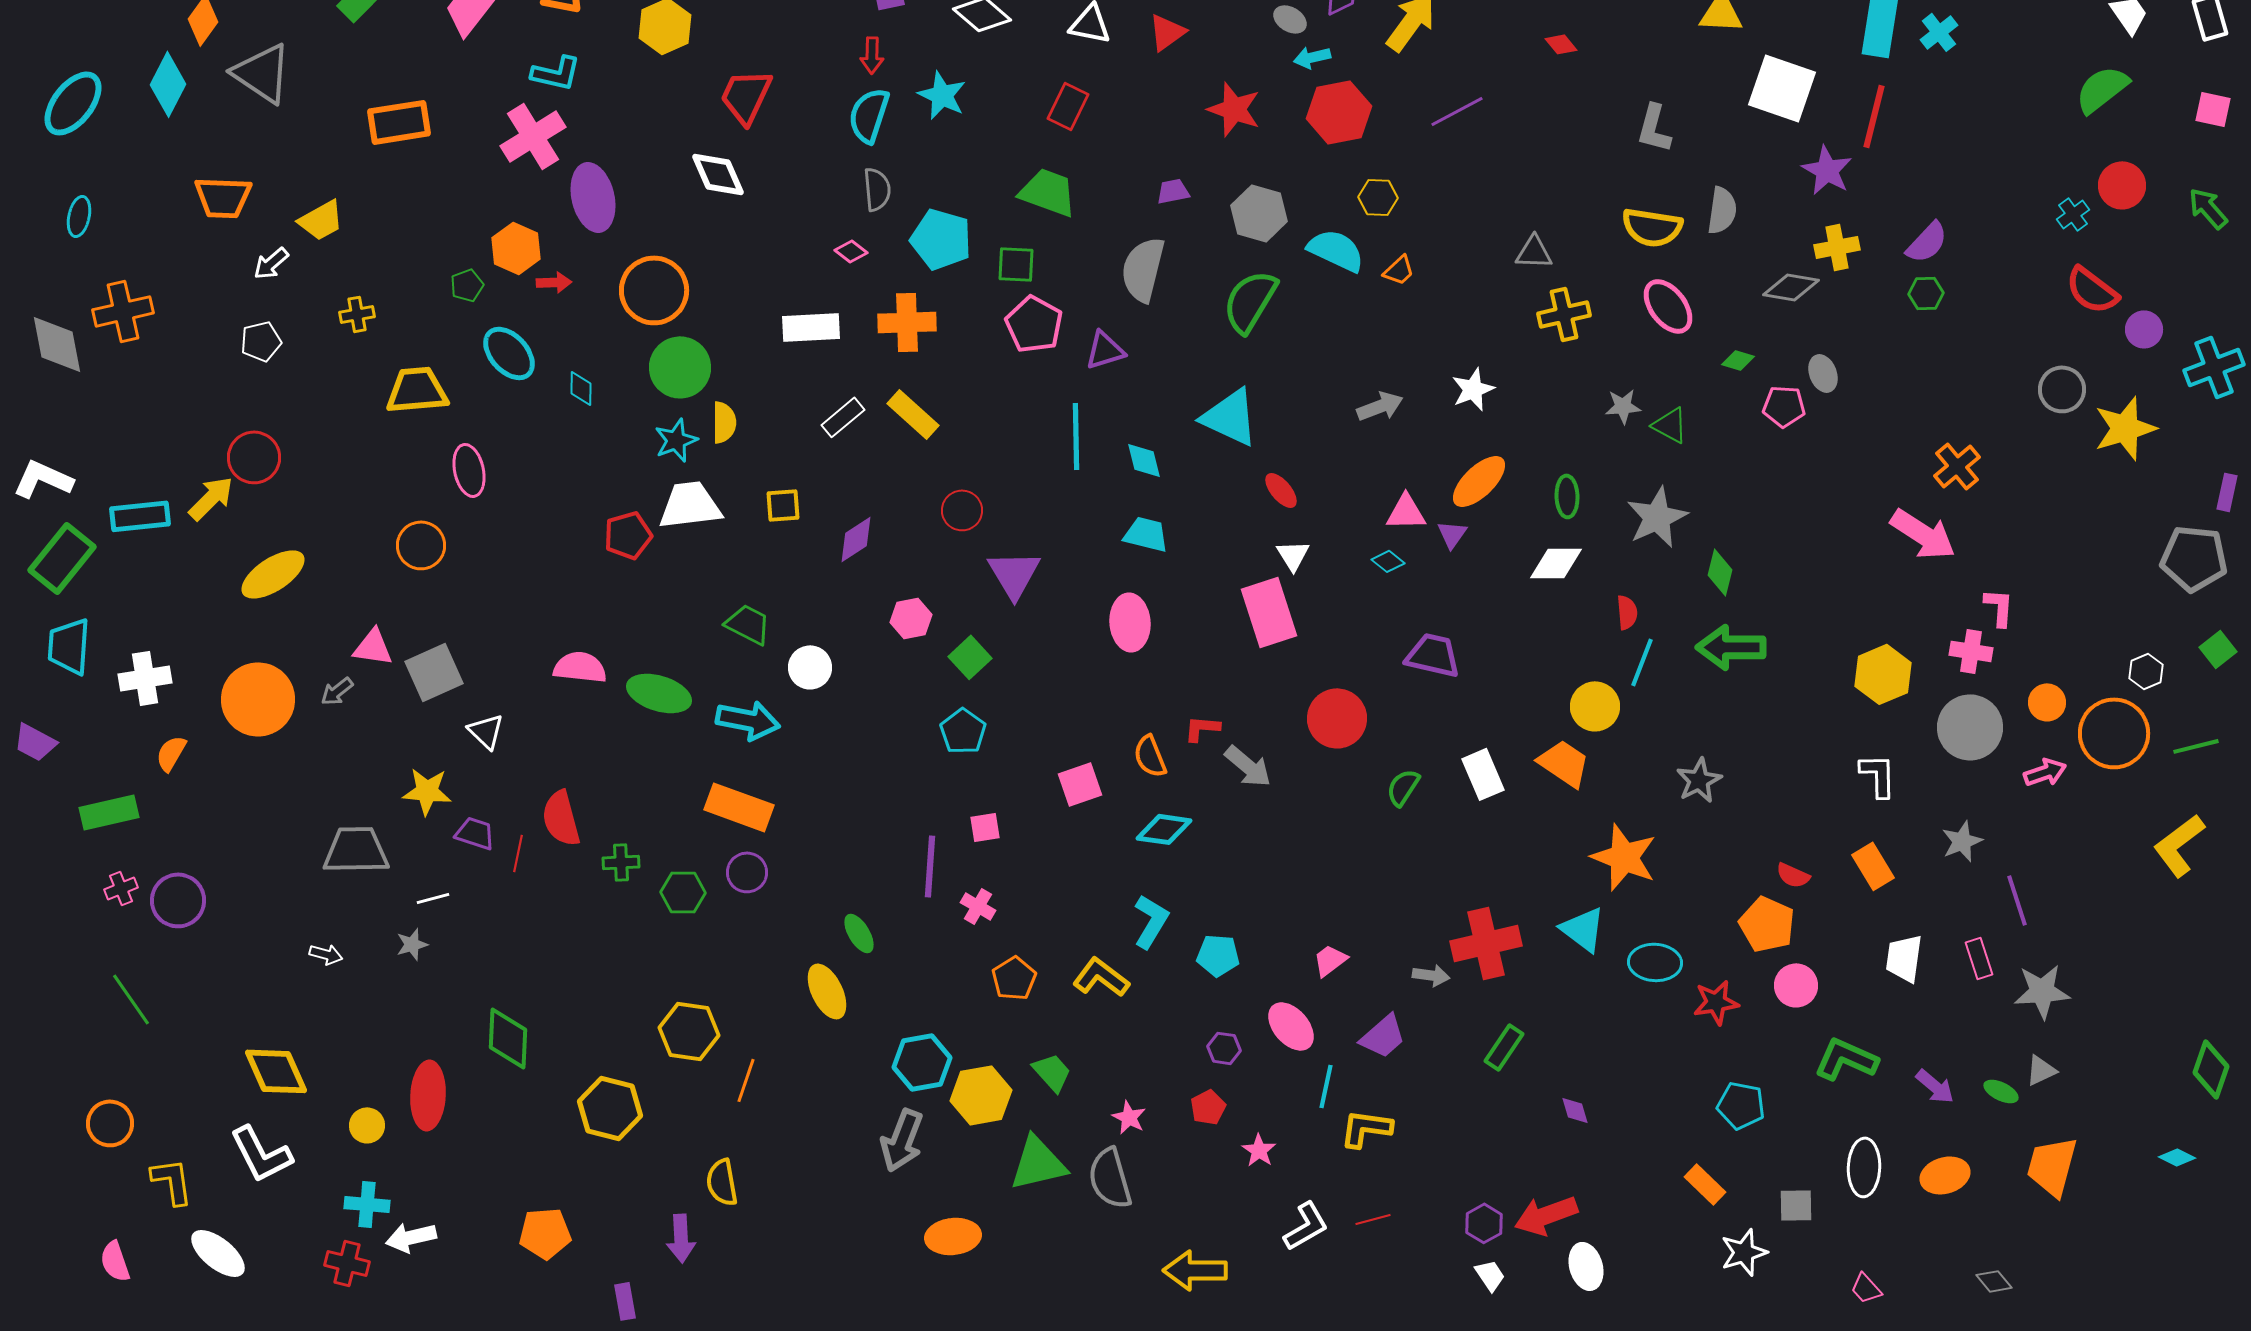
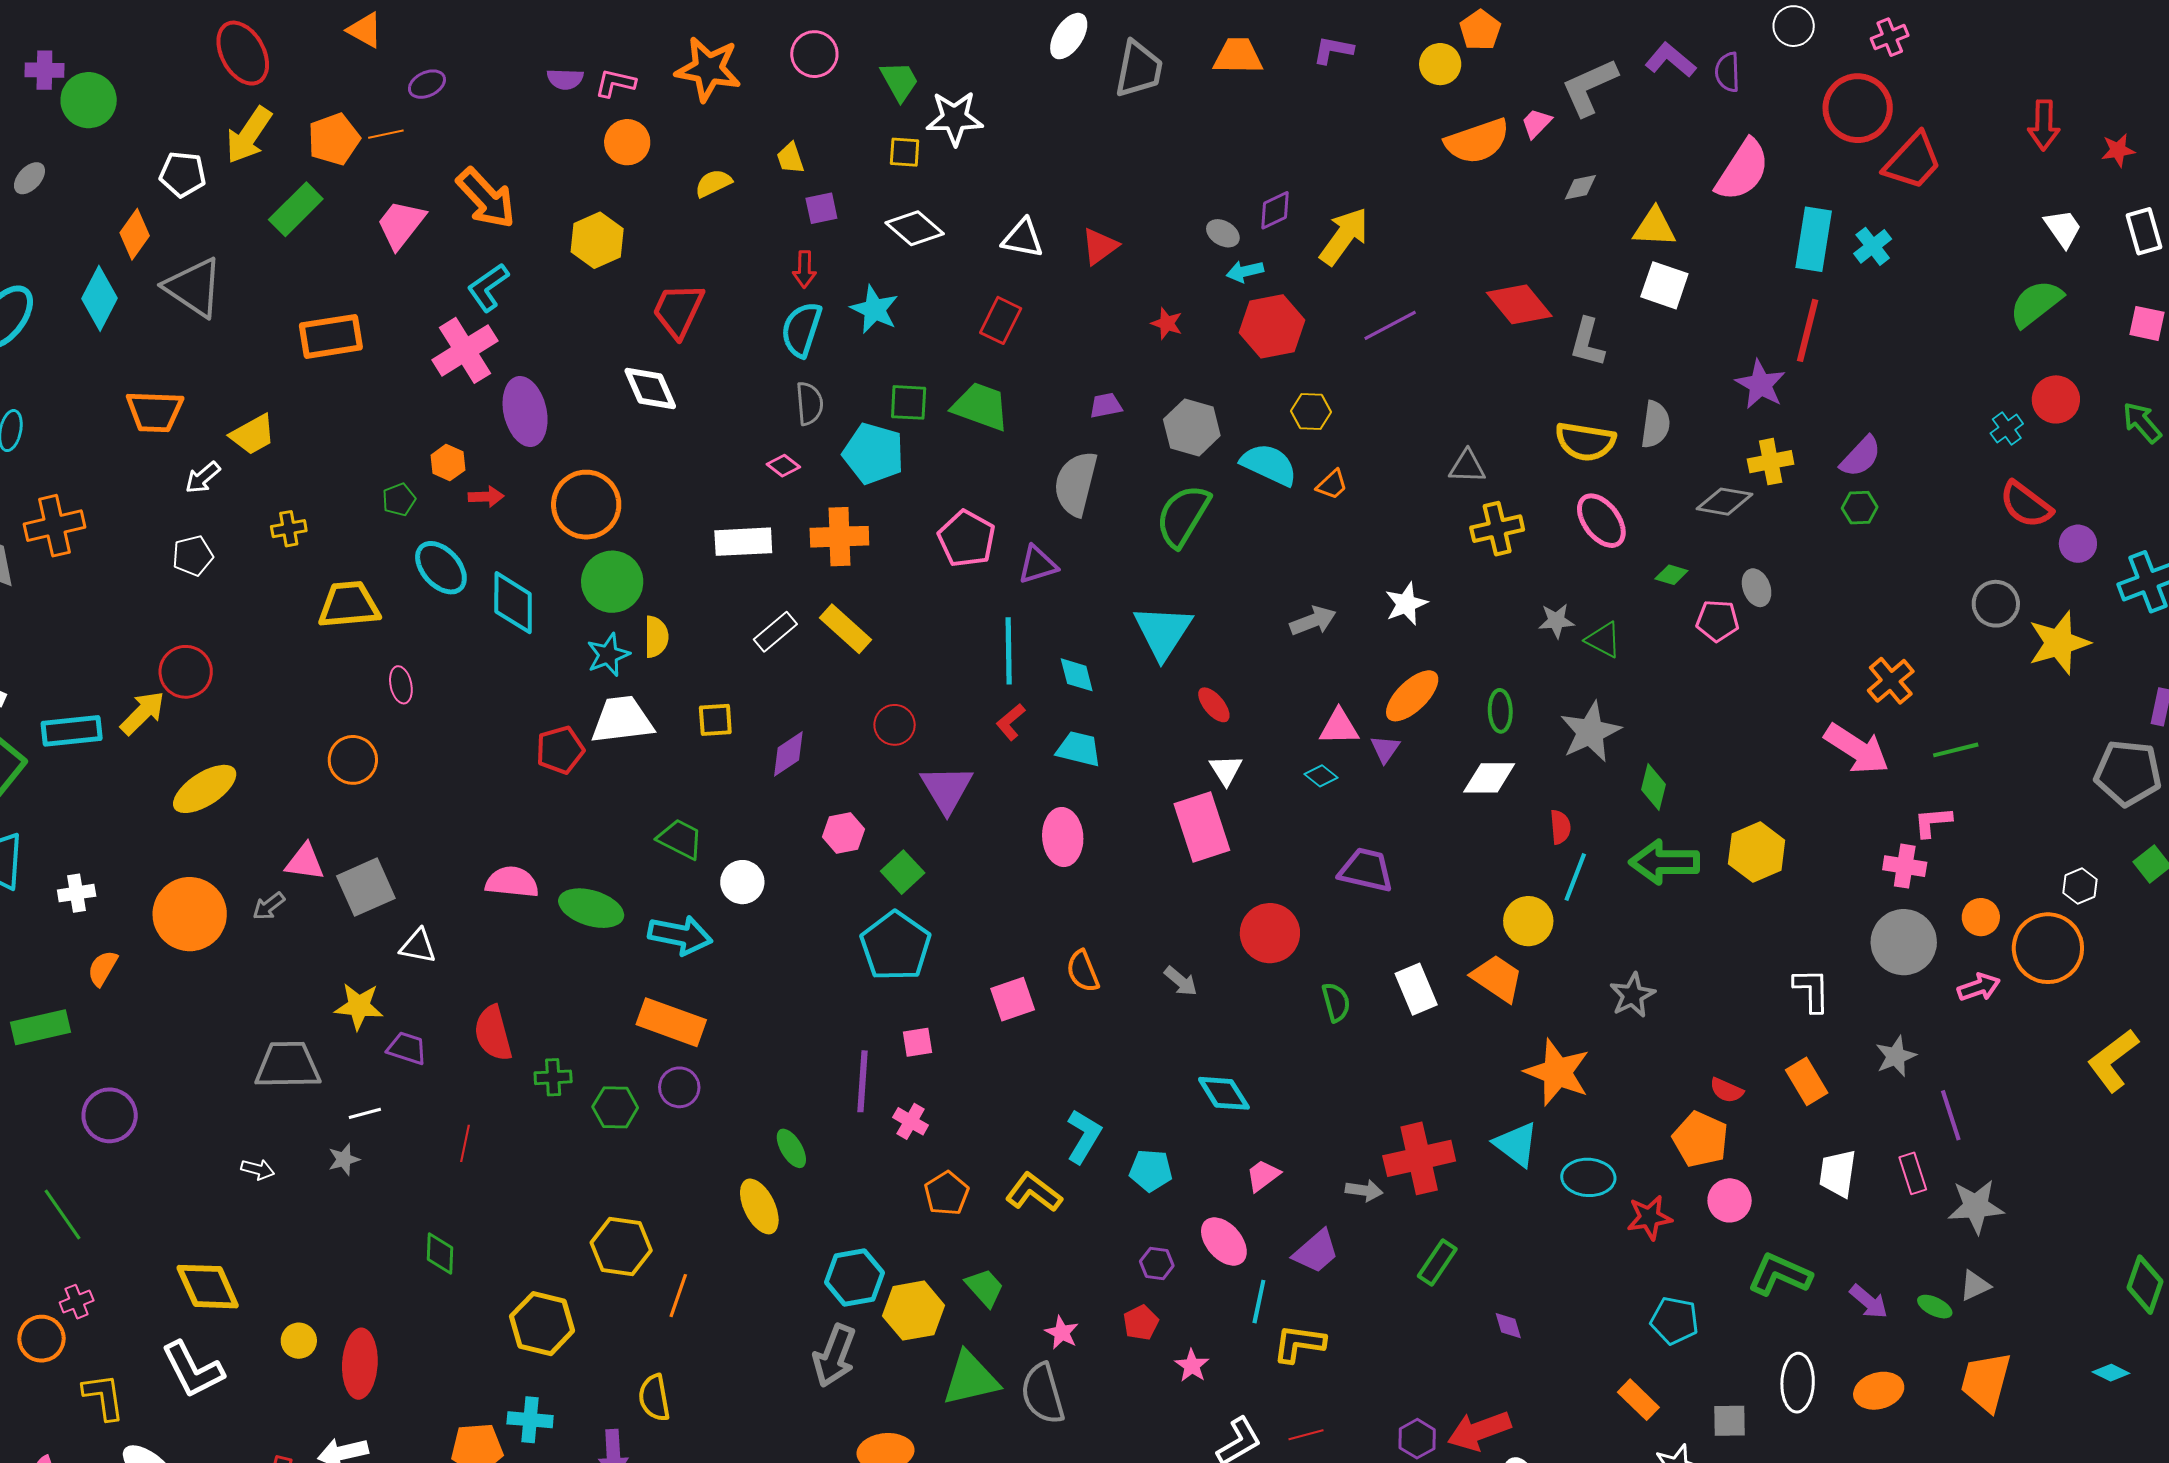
red diamond: (1561, 44) -> (1519, 304), moved, size x2.0
cyan L-shape: (556, 73) -> (488, 287), turned 132
white square: (1782, 88) -> (1664, 285), moved, size x0.7
red star: (1234, 109) -> (1167, 323), size x0.6
orange hexagon: (516, 248) -> (448, 463), size x0.7
green square: (1016, 264) -> (909, 402), moved
cyan diamond: (581, 388) -> (513, 603), size x1.8
cyan triangle: (1230, 417) -> (1163, 632), turned 38
pink ellipse: (469, 470) -> (401, 685), size x0.7
pink L-shape: (1999, 607) -> (1933, 822), turned -99
yellow hexagon: (1883, 674) -> (1757, 852), moved
white cross: (145, 678) -> (77, 893), size x0.7
red L-shape: (1202, 728) -> (1011, 722), moved, turned -45
white triangle: (486, 731) -> (418, 946), turned -33
cyan pentagon: (963, 731) -> (896, 946), size x1.5
green line: (2196, 746) -> (1956, 750), moved
gray arrow: (1248, 766) -> (1181, 981), size x0.7
green semicircle: (1403, 787) -> (1336, 1002), turned 132
cyan diamond: (1164, 829) -> (1224, 1093), moved, turned 50
red line: (518, 853) -> (465, 1143), moved
pink cross: (121, 888) -> (77, 1302), moved
green diamond: (508, 1038) -> (440, 1254), size x0.7
red ellipse: (428, 1095) -> (360, 1364), moved
cyan cross: (367, 1204) -> (530, 1420), moved

